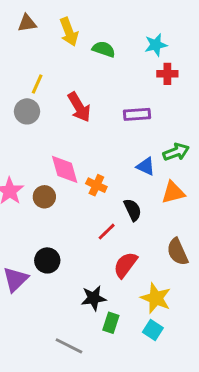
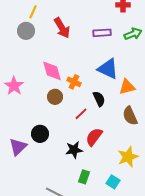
green arrow: (176, 152) -> (133, 34), moved
blue triangle: (146, 166) -> (108, 69), size x1.6
brown circle: (44, 197) -> (55, 97), moved
brown semicircle: (177, 252) -> (130, 116), moved
black star: (94, 298) -> (74, 150), moved
yellow star: (156, 298) -> (128, 157), moved, turned 30

